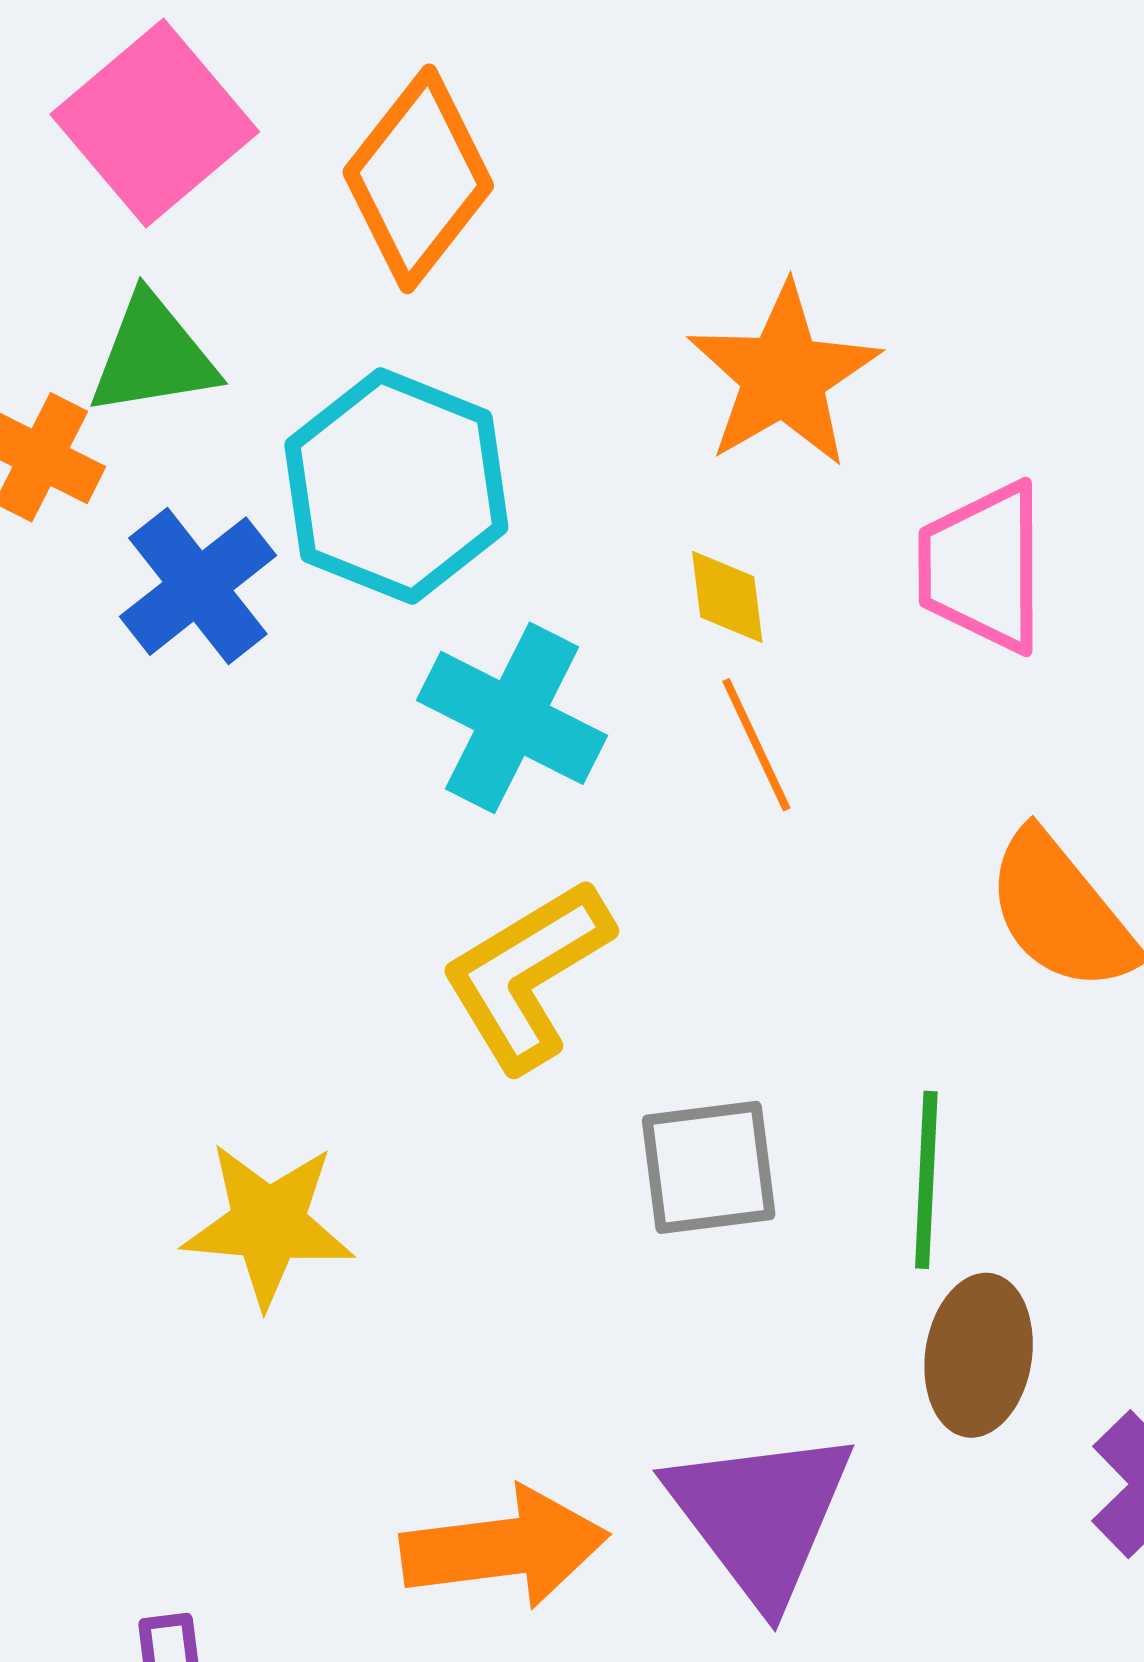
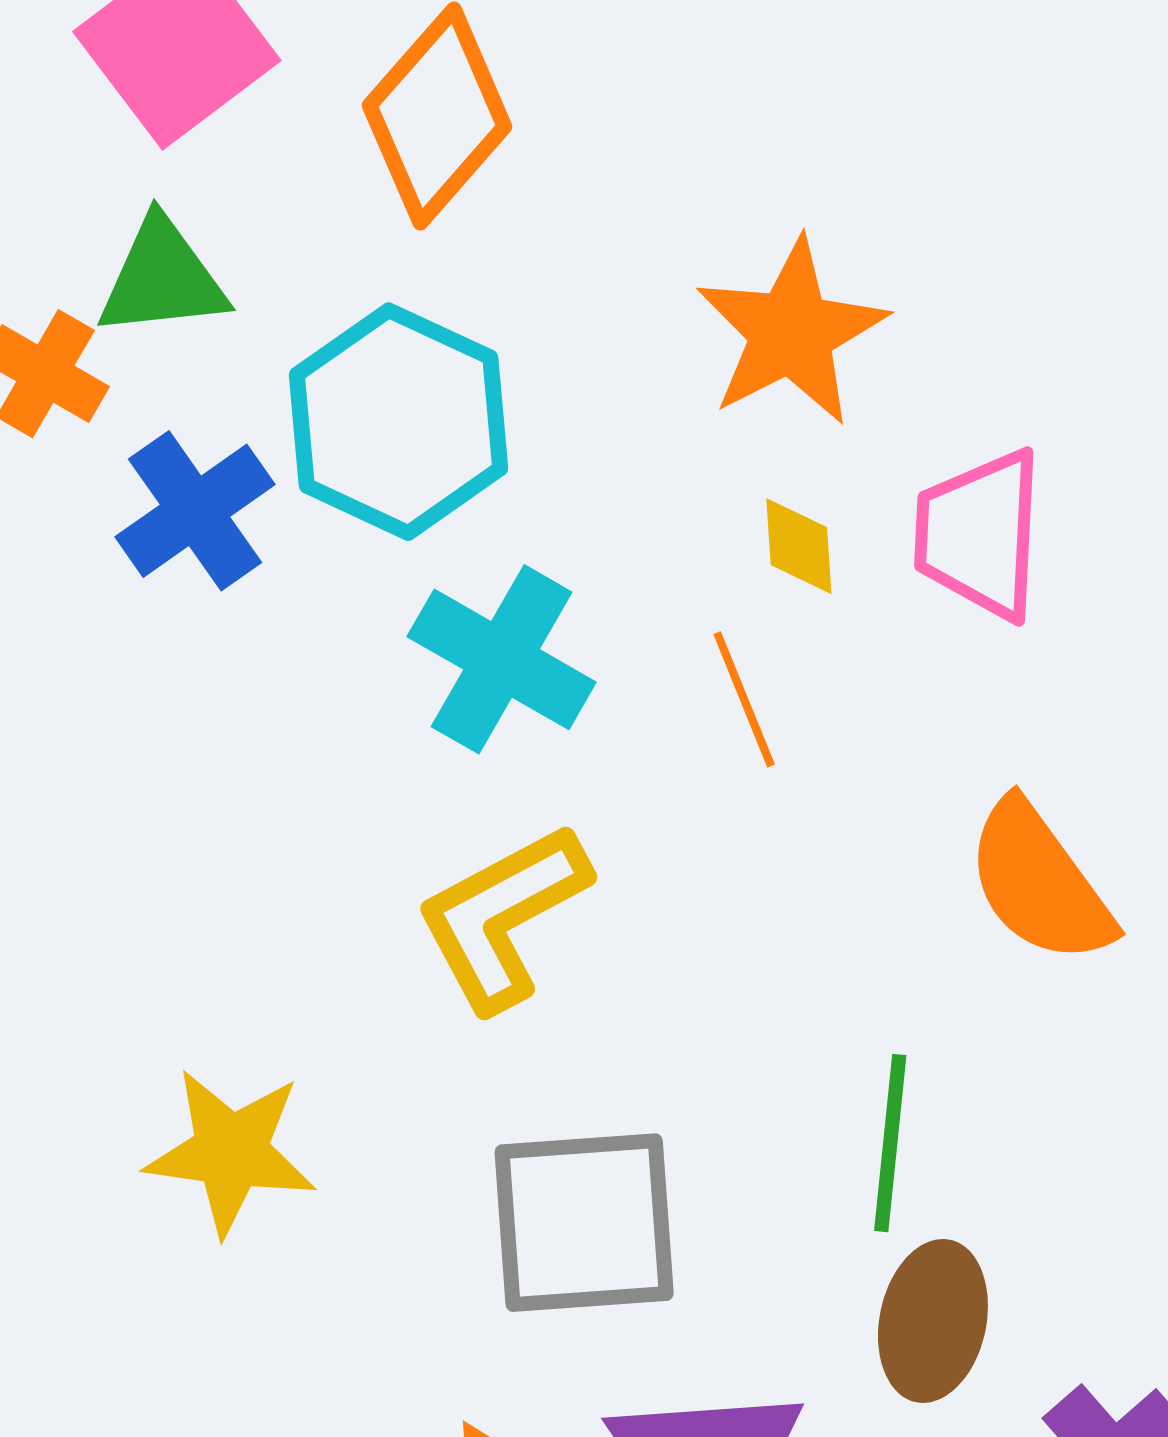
yellow diamond: (727, 597) -> (799, 546), moved
gray square: (709, 1167) -> (584, 1223), moved, size x1.4

